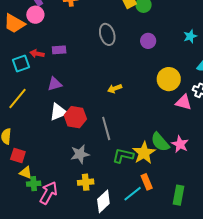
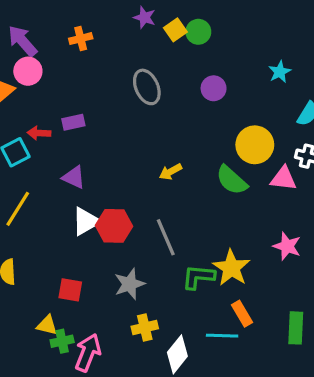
purple triangle: (55, 84) -> (74, 177), turned 49
green semicircle: (160, 142) -> (232, 180), moved
red square: (18, 156) -> (70, 290), moved
cyan line: (133, 194) -> (222, 336), turned 48

